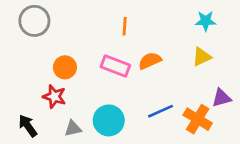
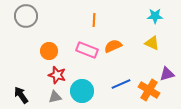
yellow triangle: (202, 57) -> (152, 43), turned 49
red star: (54, 97) -> (57, 75), moved

